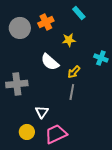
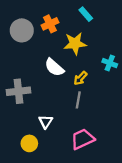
yellow star: (69, 40) -> (75, 43), size x1.5
pink trapezoid: (56, 134) -> (83, 139), moved

